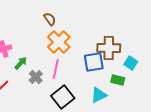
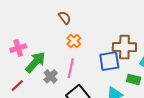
orange cross: (59, 42) -> (74, 41), size x0.6
green arrow: (21, 63) -> (35, 62), size x1.6

